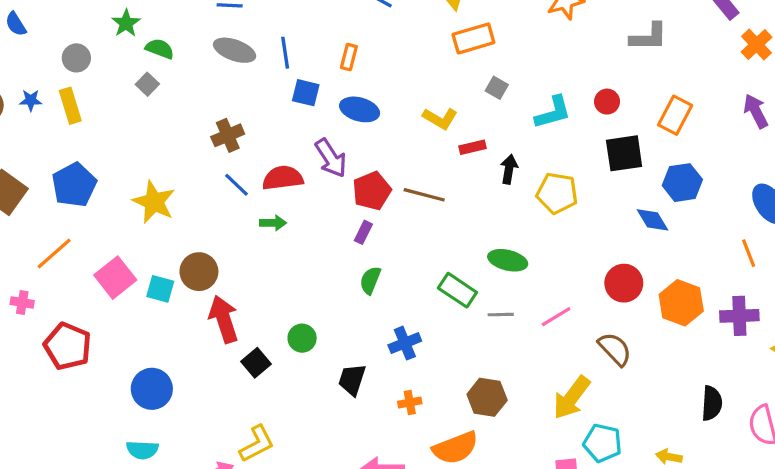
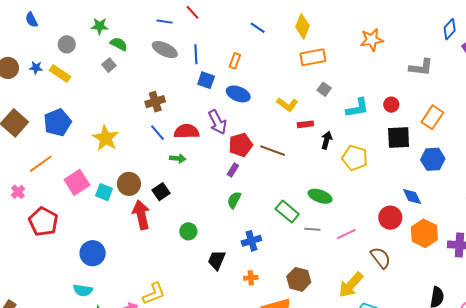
green star: (126, 23) -> (100, 26), turned 30
yellow rectangle: (70, 106) -> (60, 73), turned -45
blue diamond: (653, 220) -> (412, 196), moved
pink cross: (22, 302) -> (18, 192), turned 32
black square: (256, 363) -> (161, 192), moved

